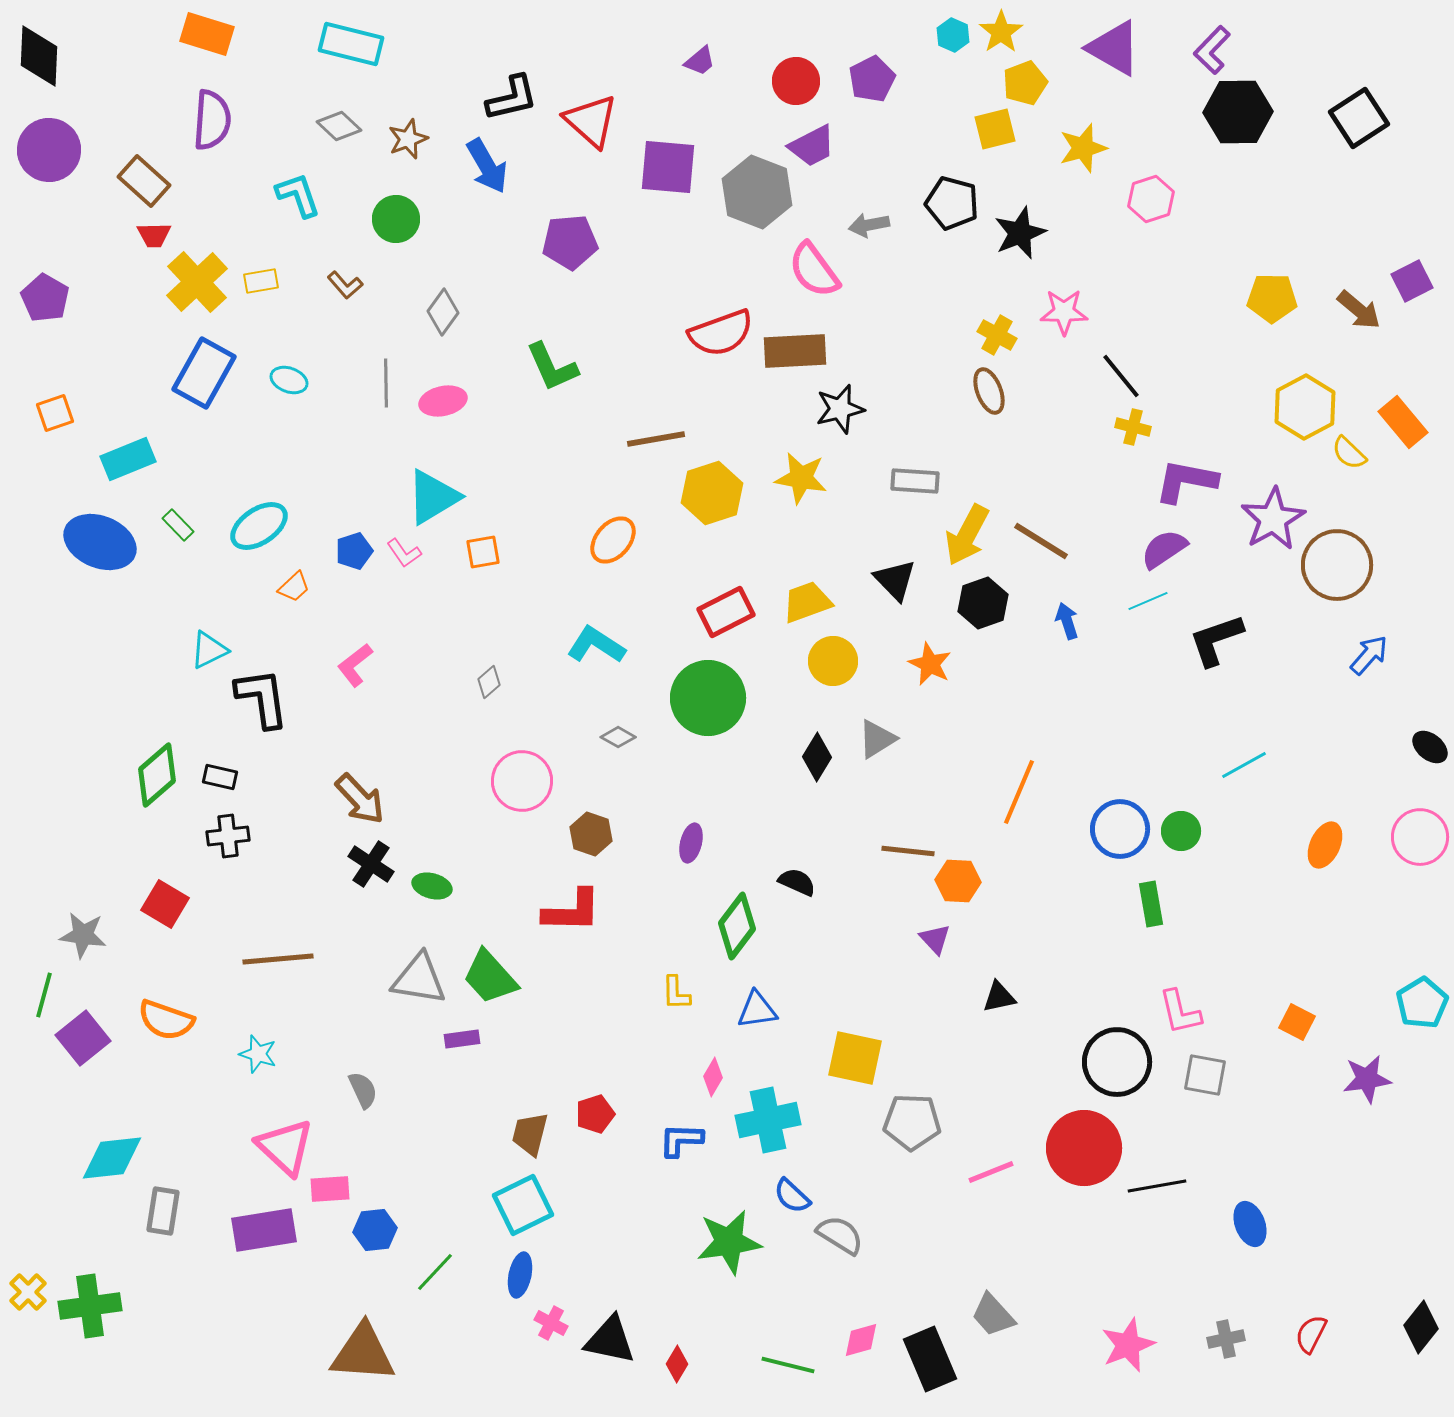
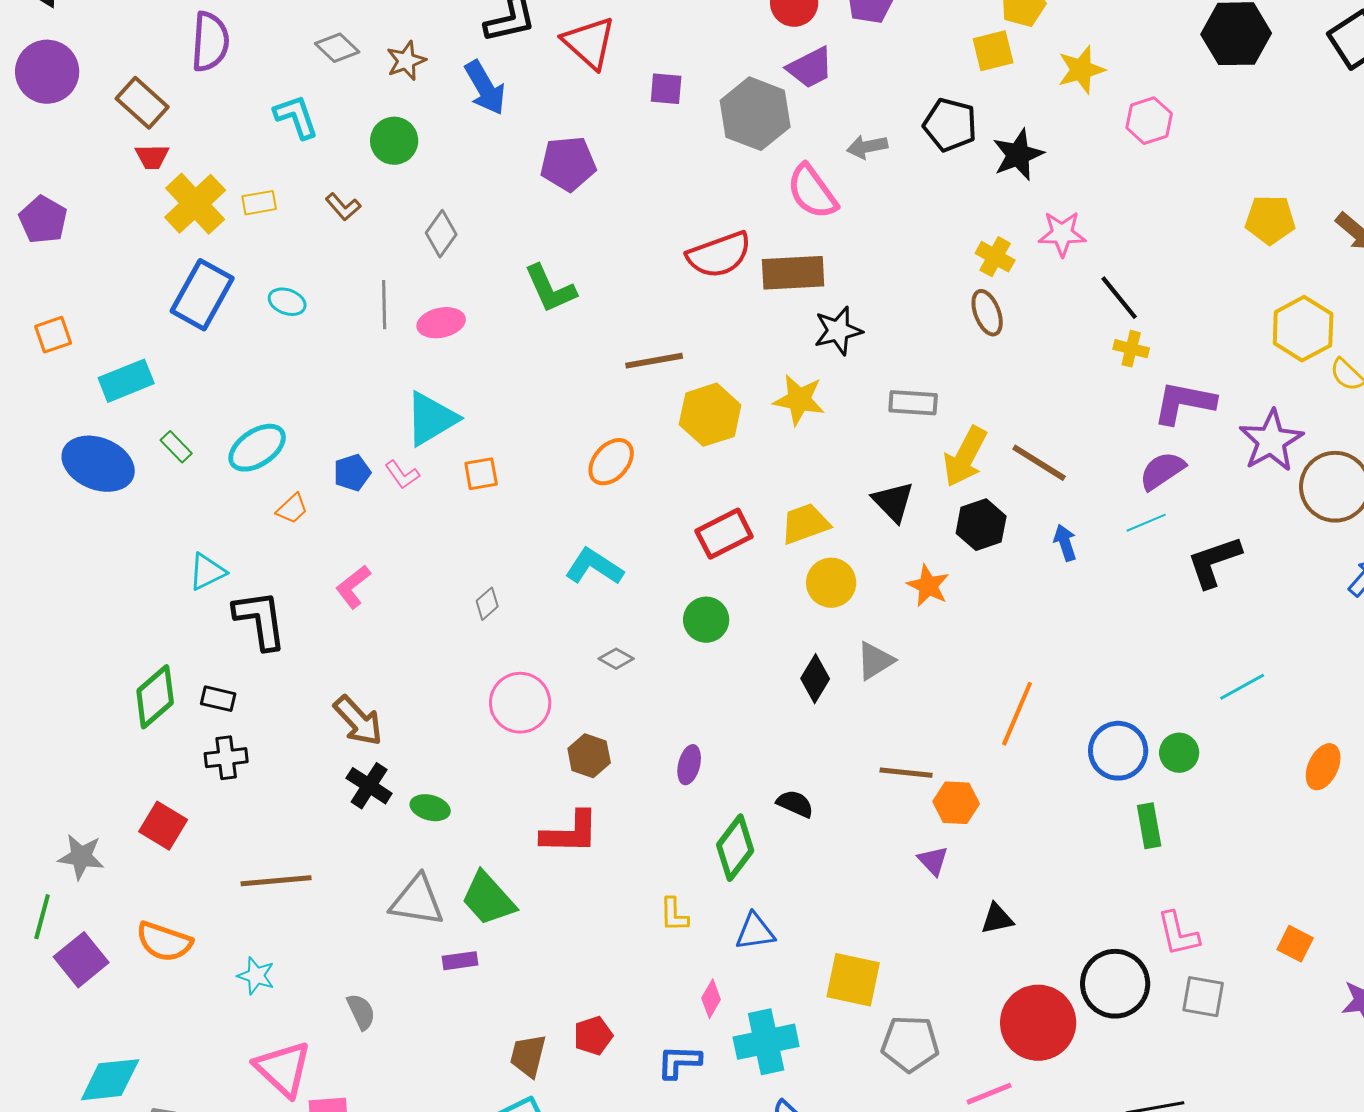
purple square: (668, 167) -> (666, 89), size x0.6
green circle: (708, 698) -> (706, 620), size x0.6
red circle: (1084, 1148) -> (1038, 1023), moved

